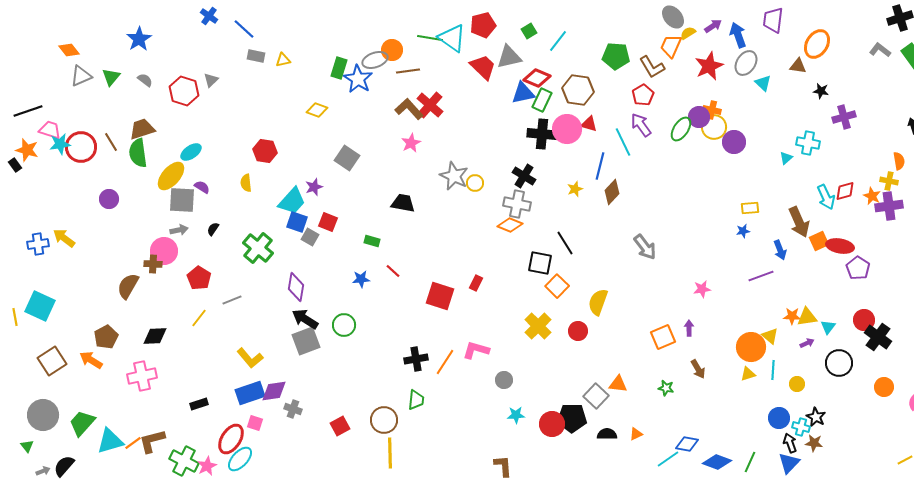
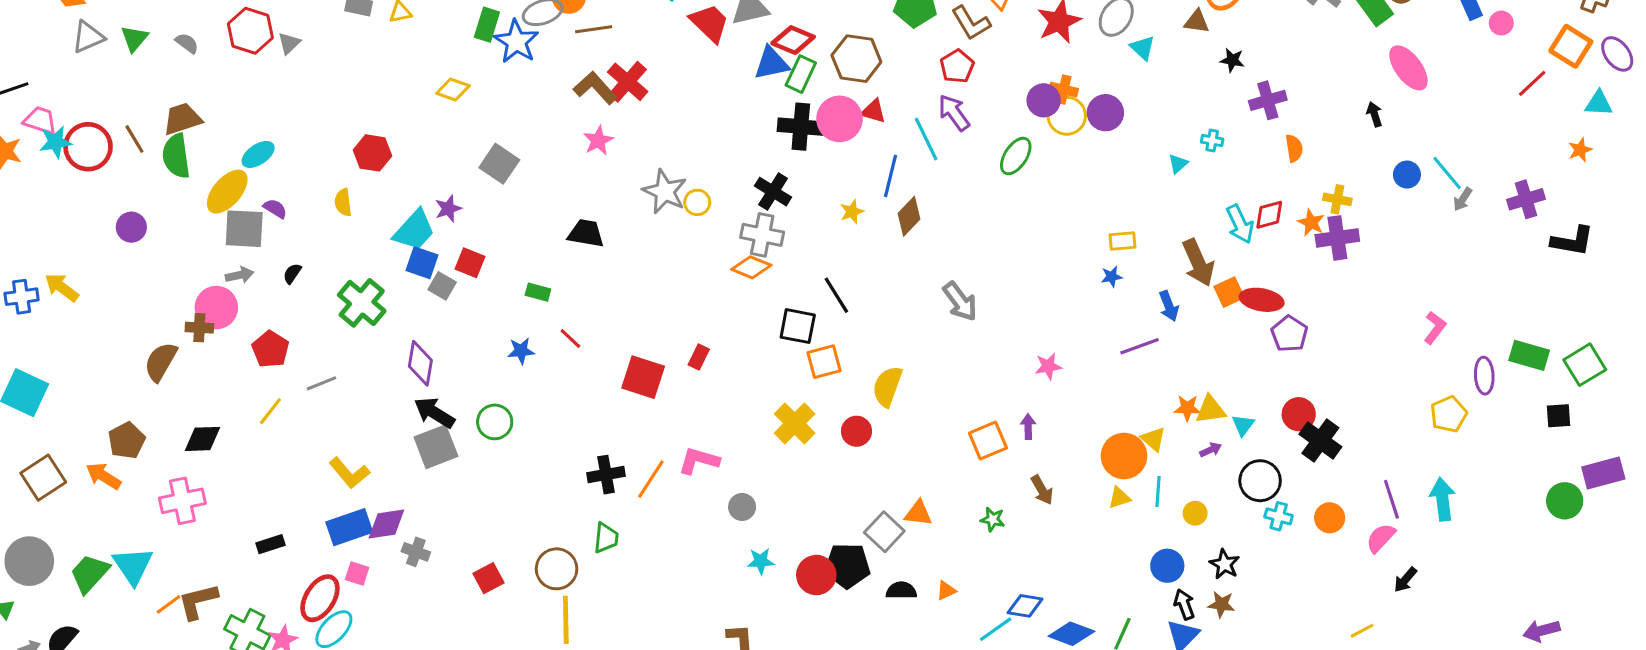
red hexagon: (184, 91) -> (250, 31), moved
green ellipse: (681, 129) -> (1016, 156), moved
purple circle: (734, 142) -> (1105, 113), moved
cyan cross: (808, 143) -> (1212, 141), size x0.6
orange semicircle: (899, 161) -> (1294, 148), moved
orange square: (557, 286) -> (824, 362), turned 30
cyan cross: (801, 427) -> (1279, 516), moved
cyan triangle: (110, 441) -> (133, 566), moved, turned -48

